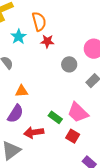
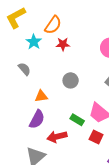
orange semicircle: (39, 21) -> (53, 25), turned 54
gray circle: (69, 64) -> (71, 80), moved

